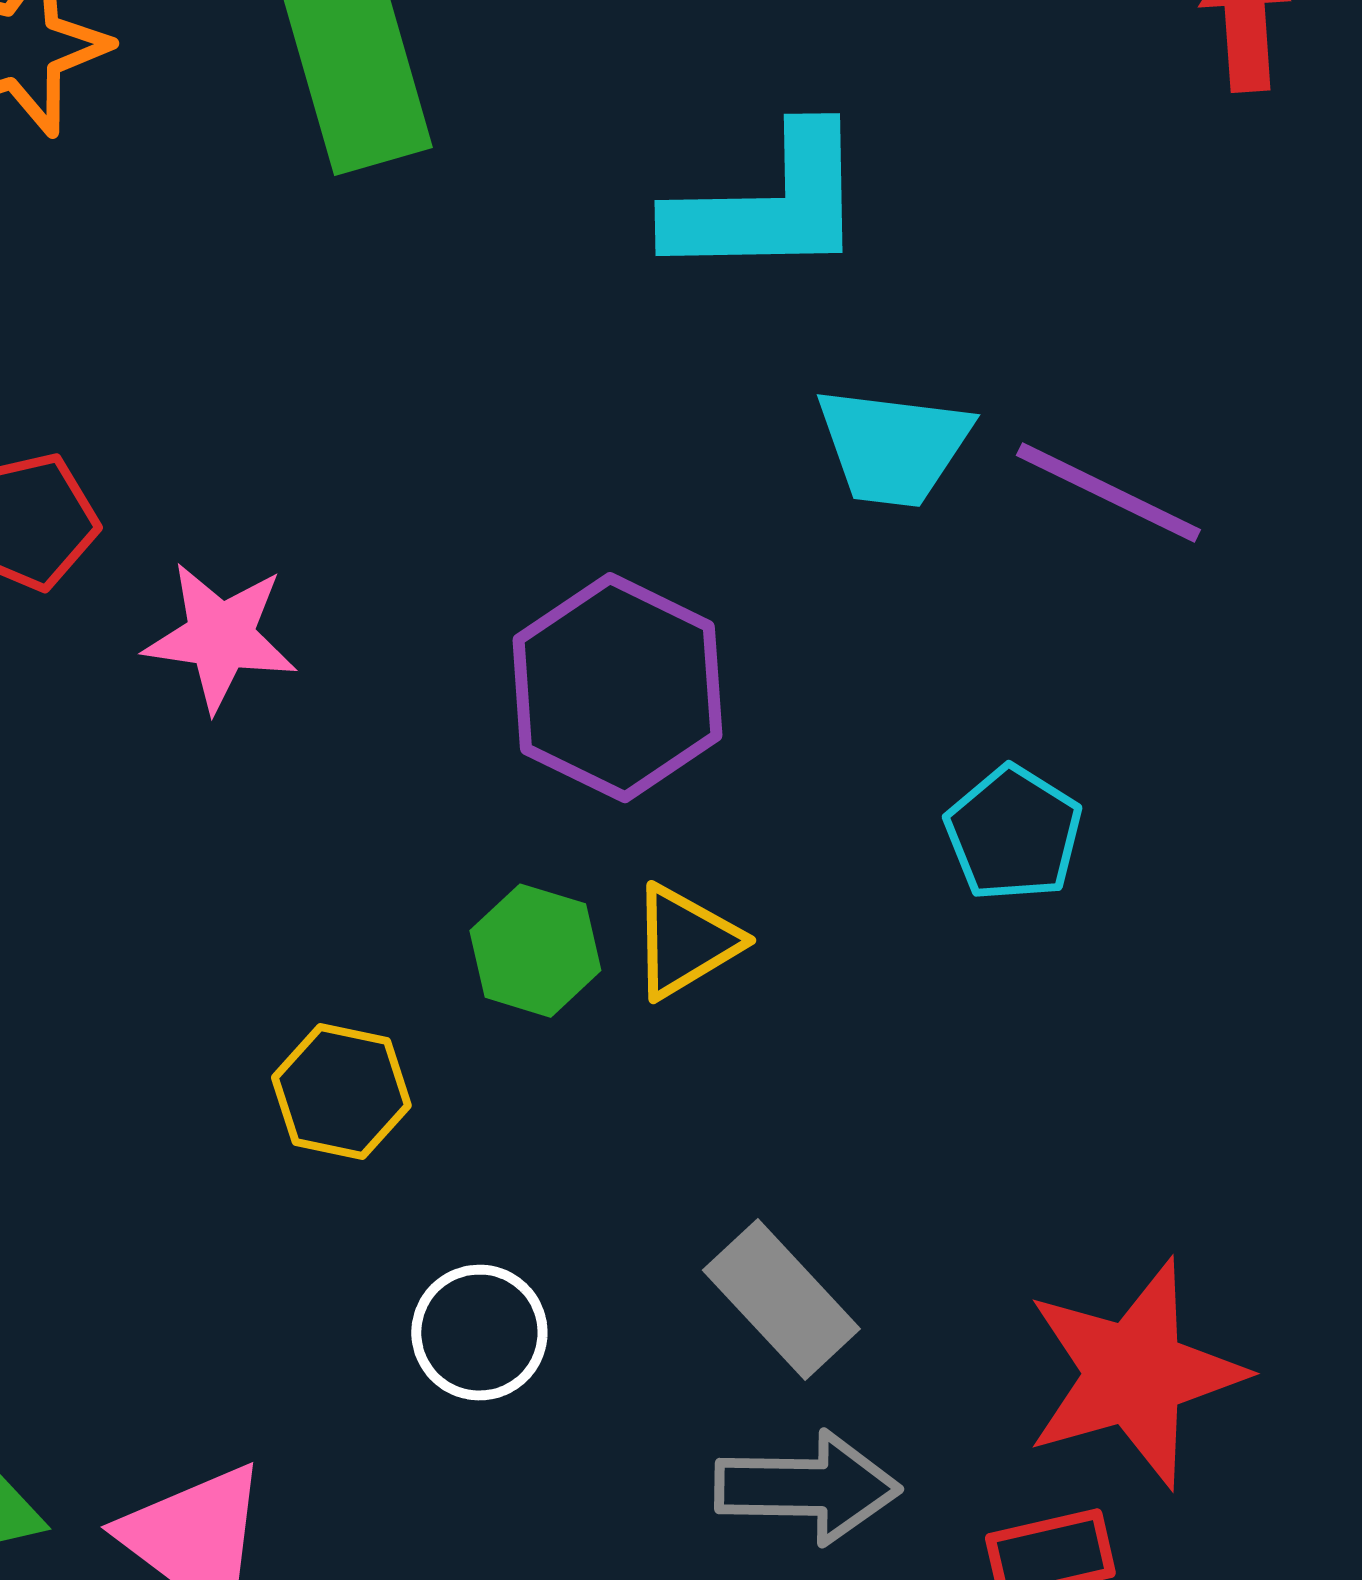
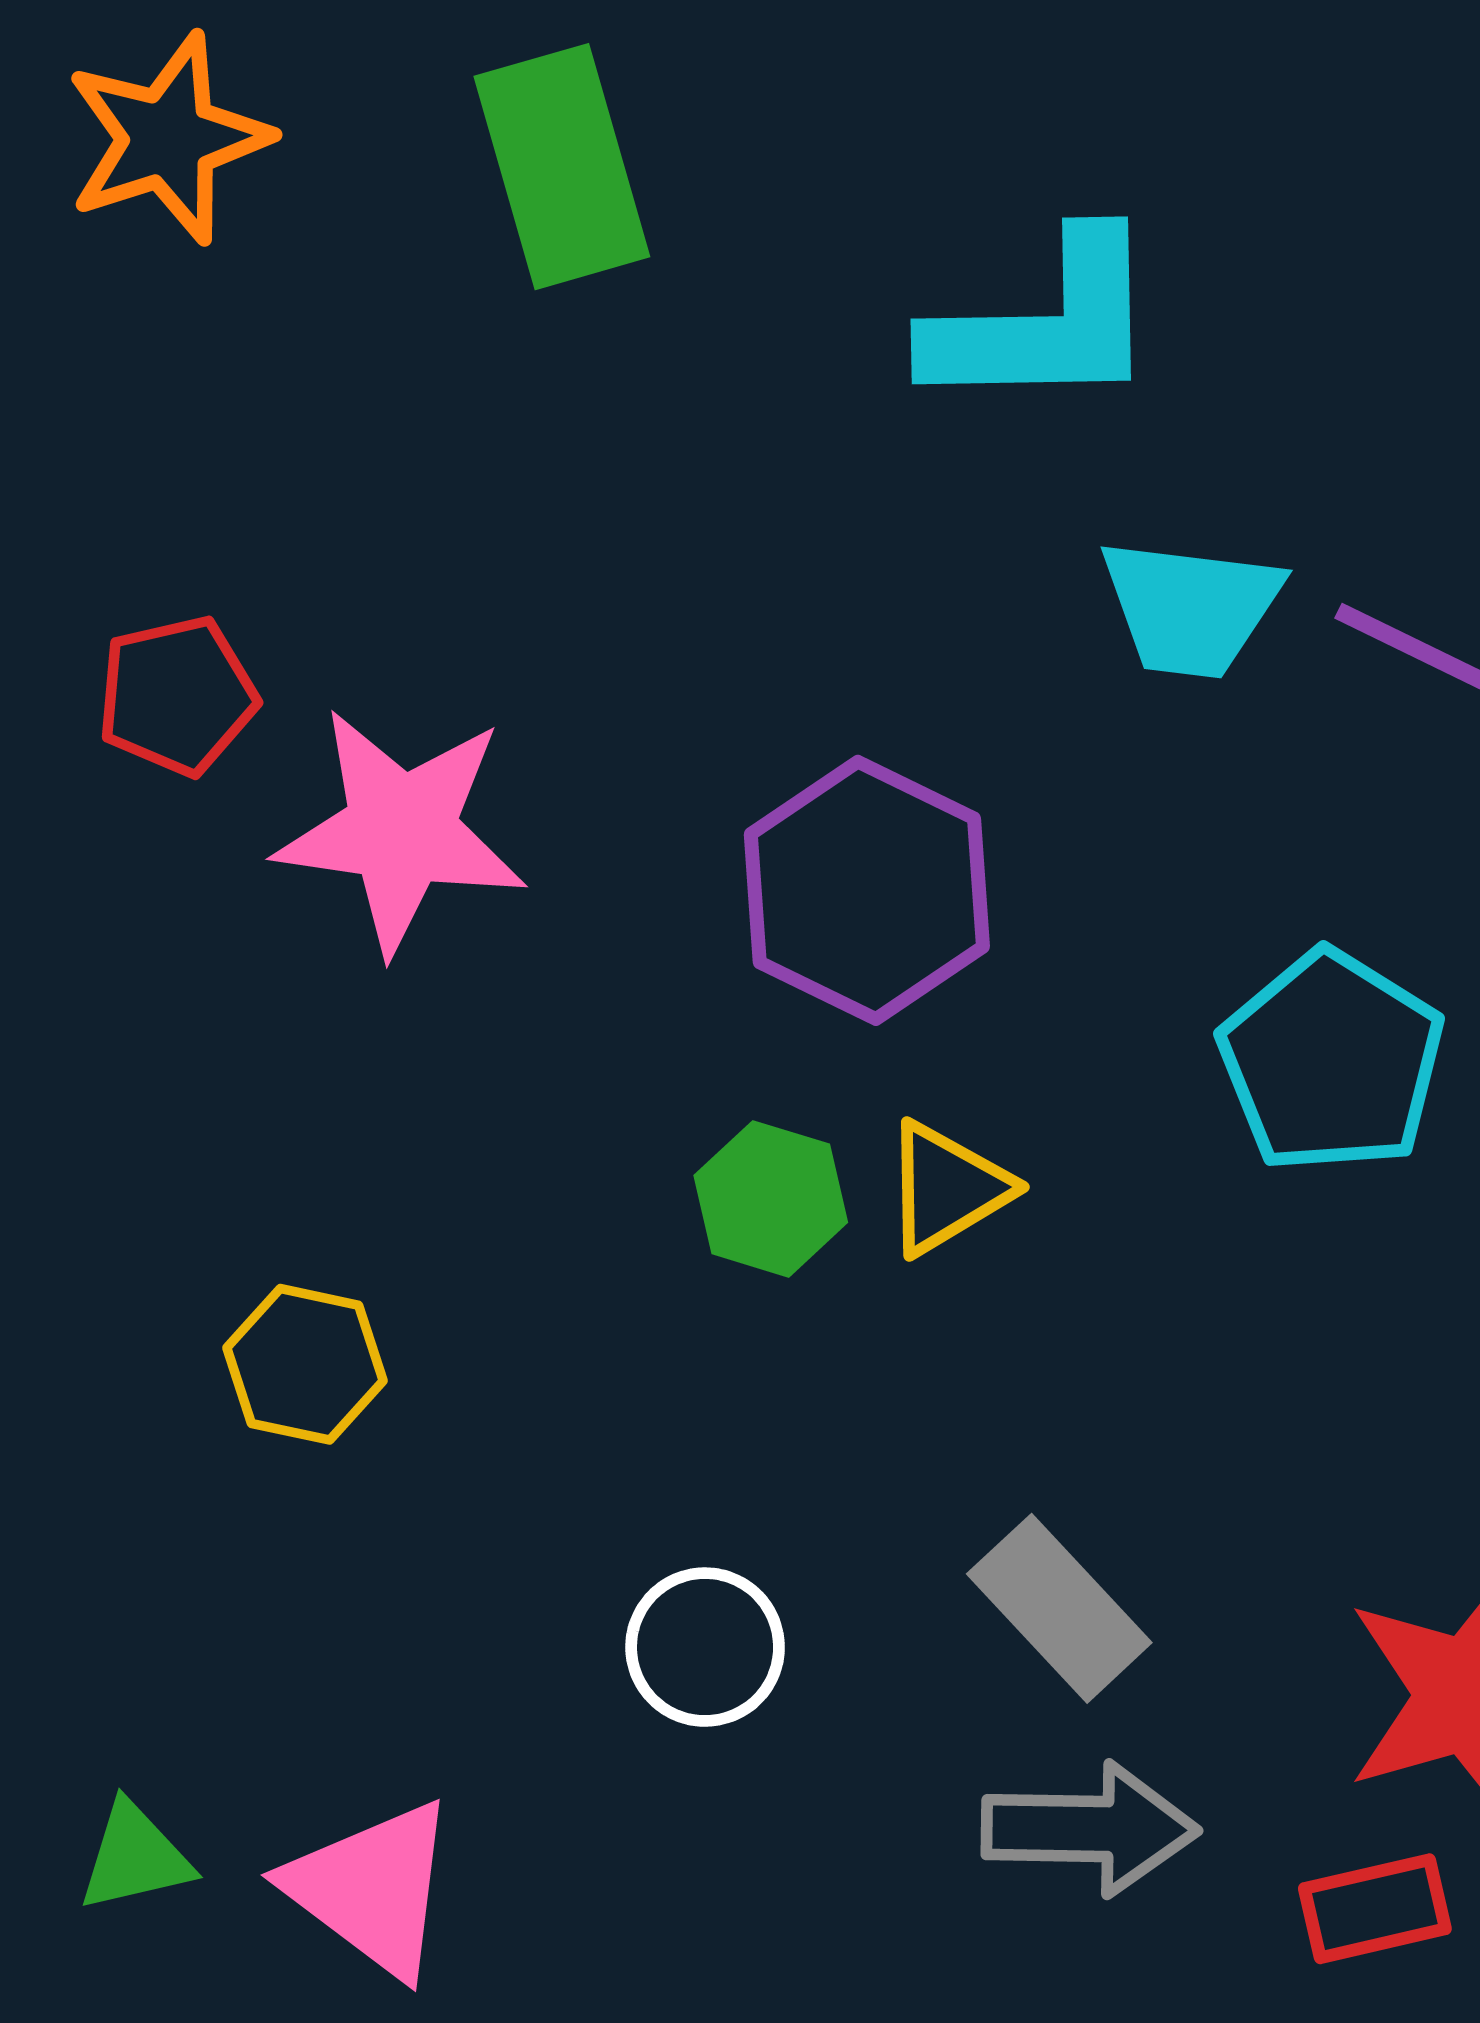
pink star: (220, 637) -> (401, 831), size x1.4
cyan pentagon: (1013, 834) -> (1331, 1062), size x1.4
yellow hexagon: (341, 1092) -> (305, 1364), moved

